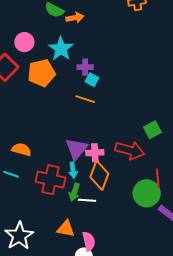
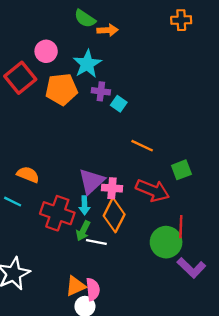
purple cross: (85, 67) -> (101, 91), moved
orange line: (85, 99) -> (142, 146), moved
orange triangle: (66, 229) -> (76, 286), moved, turned -42

